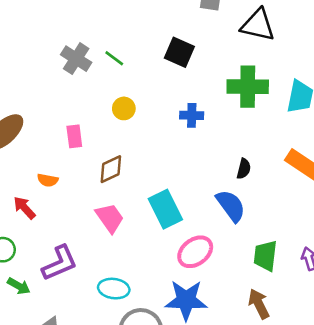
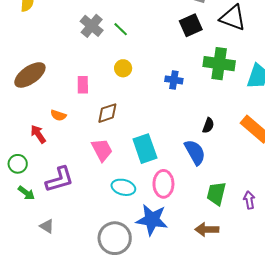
black square: (179, 52) -> (191, 25), moved, turned 35
pink ellipse: (195, 252) -> (163, 184), turned -60
cyan ellipse: (114, 289) -> (123, 187), moved
brown arrow: (259, 304) -> (207, 229), turned -70

